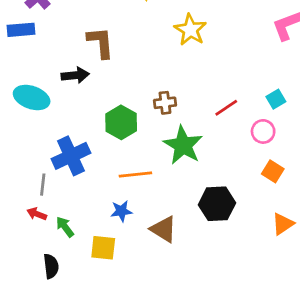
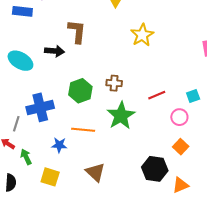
black hexagon: (217, 204) -> (155, 169), moved
blue star: (121, 211) -> (59, 145), moved

